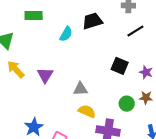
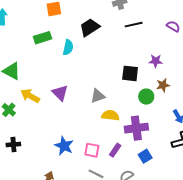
green rectangle: (34, 16) -> (43, 38), moved
black line: (135, 31) -> (134, 25), turned 36
black square: (120, 66) -> (130, 73), moved

